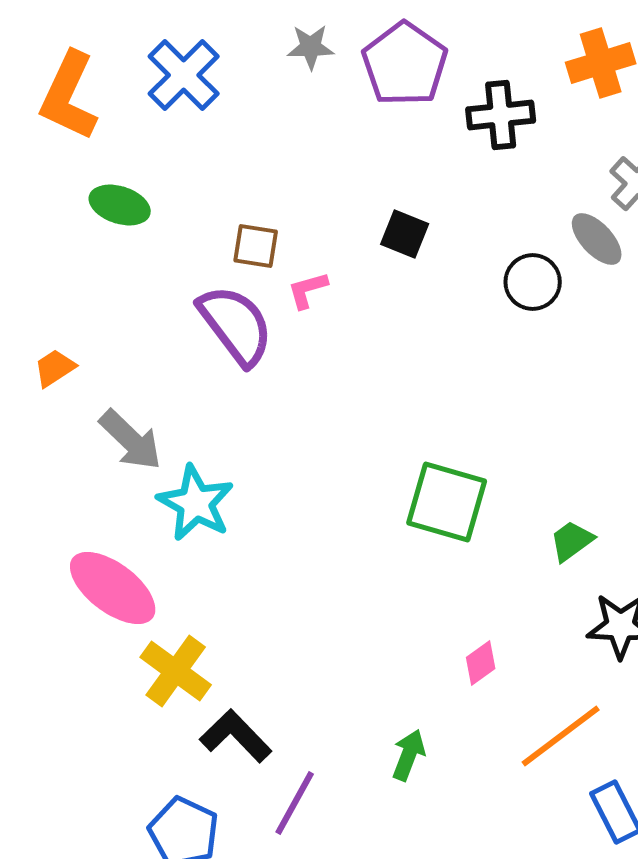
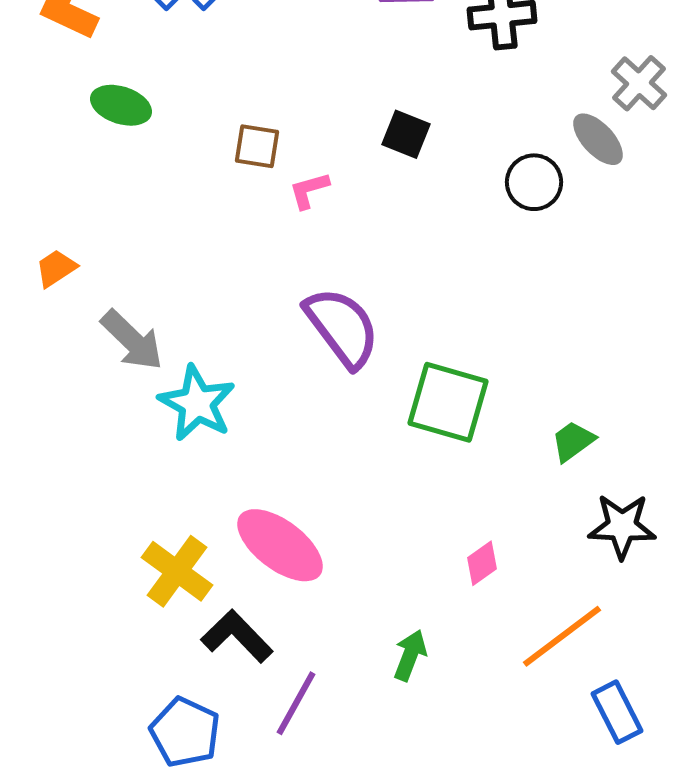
purple semicircle: (236, 325) -> (342, 327), moved
pink ellipse: (113, 588) -> (280, 545), moved

